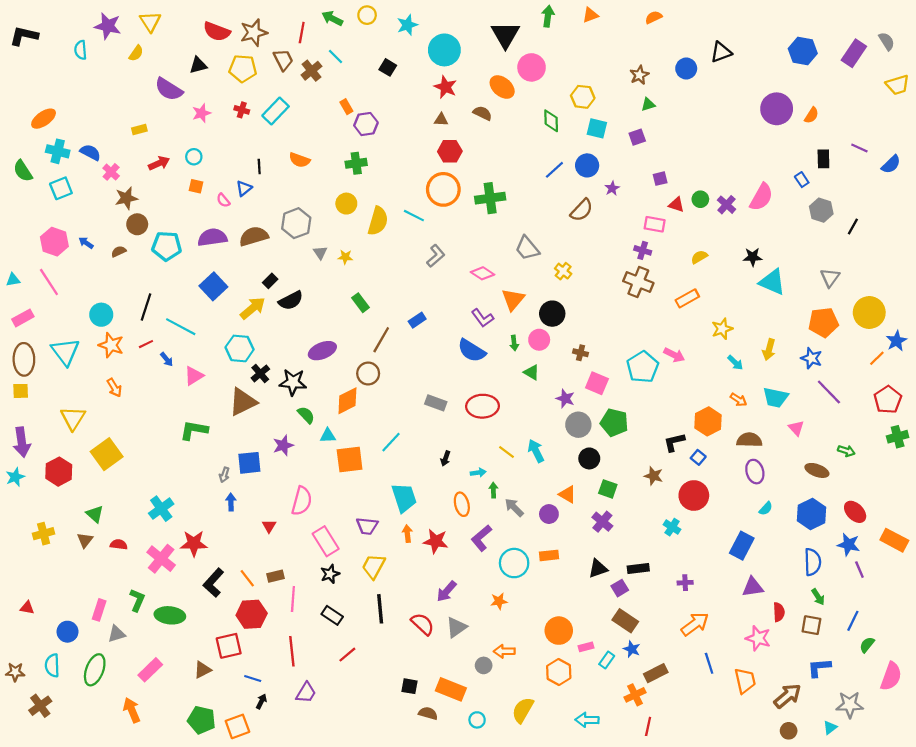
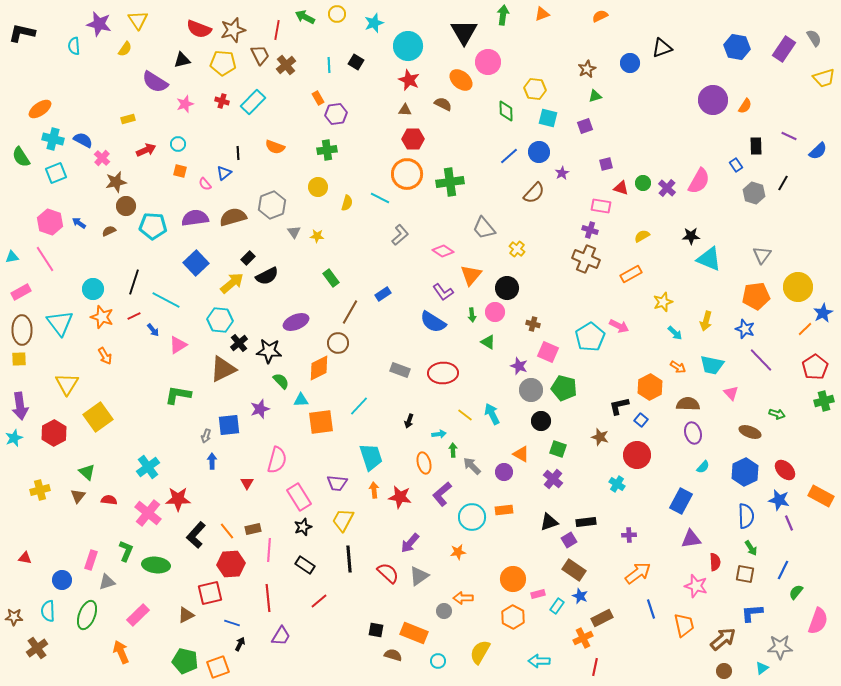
cyan line: (335, 57) -> (329, 65), moved, turned 42
yellow semicircle: (378, 221) -> (347, 203), size x0.6
black line: (853, 226) -> (783, 183), moved

